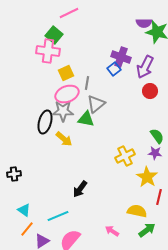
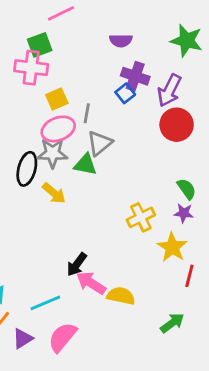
purple semicircle: (144, 23) -> (121, 41), moved
green square: (54, 35) -> (40, 45), turned 30
red circle: (150, 91) -> (177, 125), size x1.5
yellow semicircle: (137, 211) -> (121, 296), moved
pink arrow: (112, 231) -> (91, 283), moved, size x1.5

